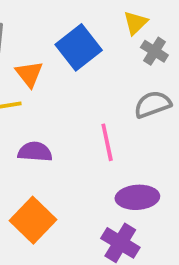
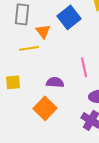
purple semicircle: (35, 152) -> (55, 82), moved

